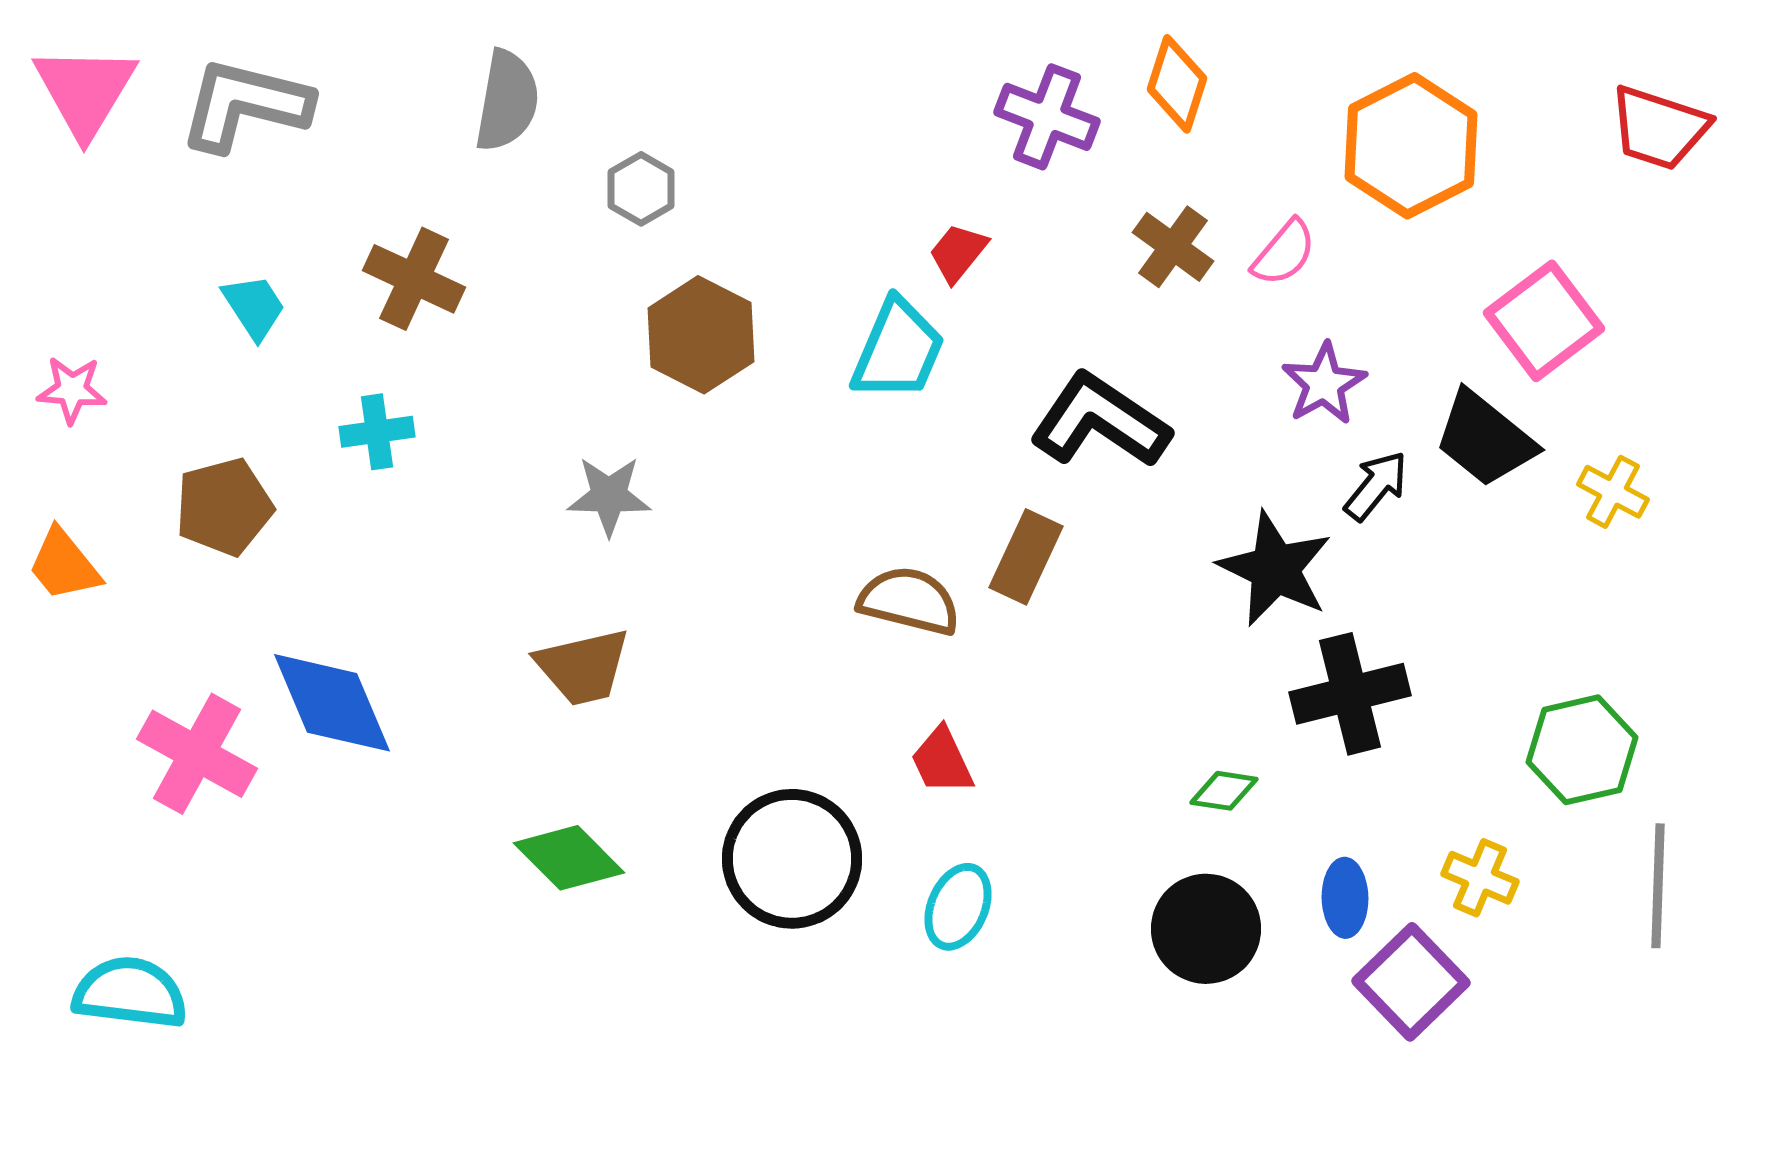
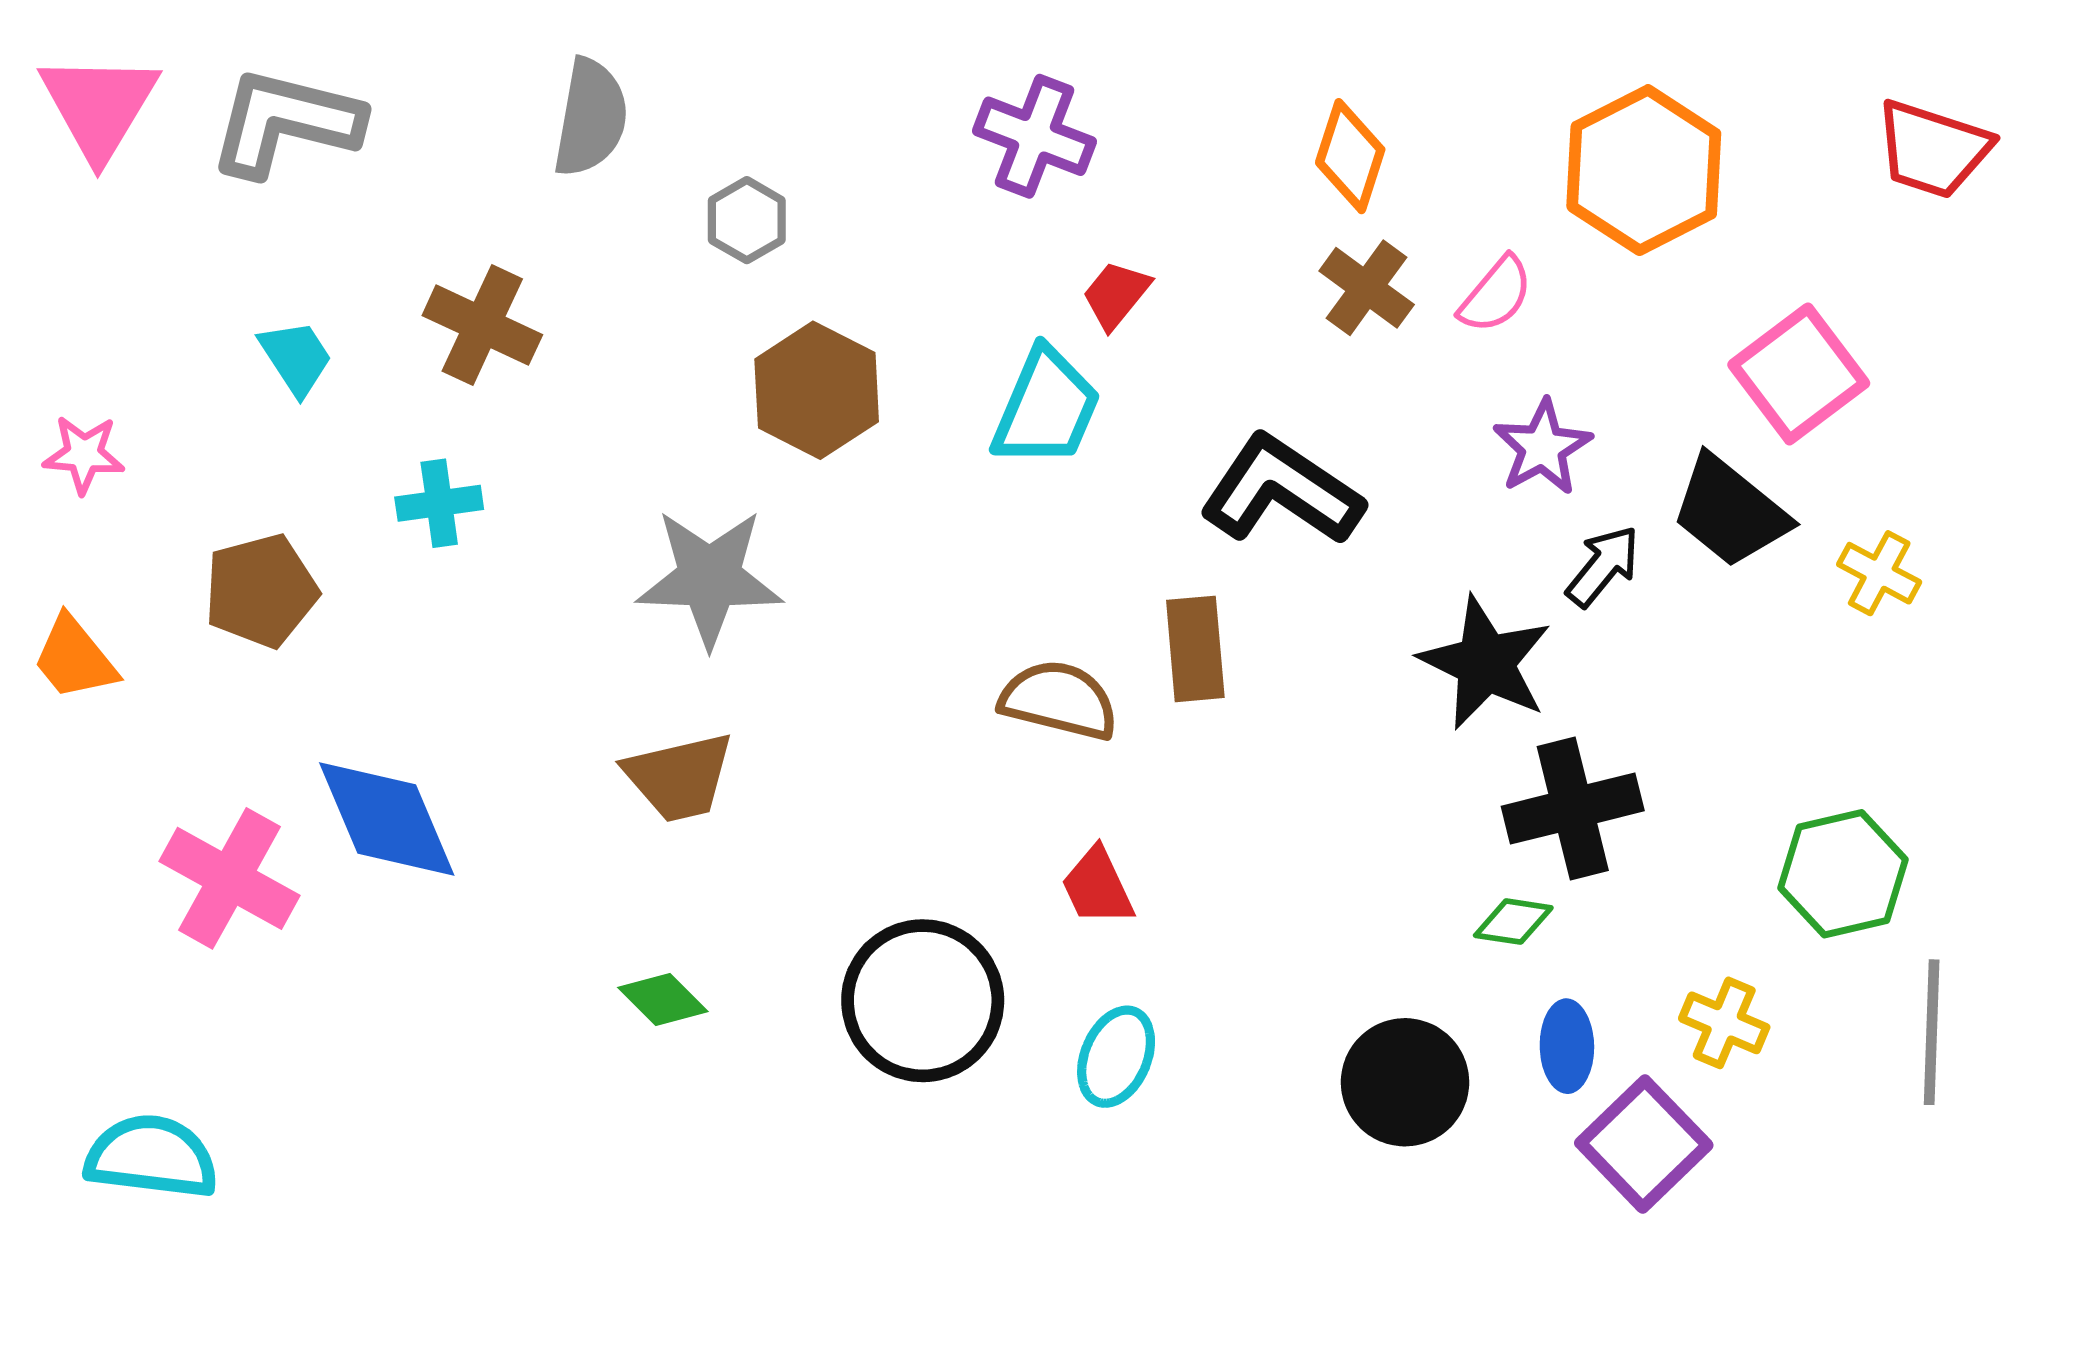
orange diamond: (1177, 84) -> (1350, 156), moved
purple cross: (1047, 117) -> (1035, 136), moved
gray star: (609, 496) -> (709, 578), size x1.5
brown rectangle: (1026, 557) -> (1195, 649), turned -30
green diamond: (1224, 791) -> (1513, 922), moved
green diamond: (569, 858) -> (663, 1000), size x0.7

